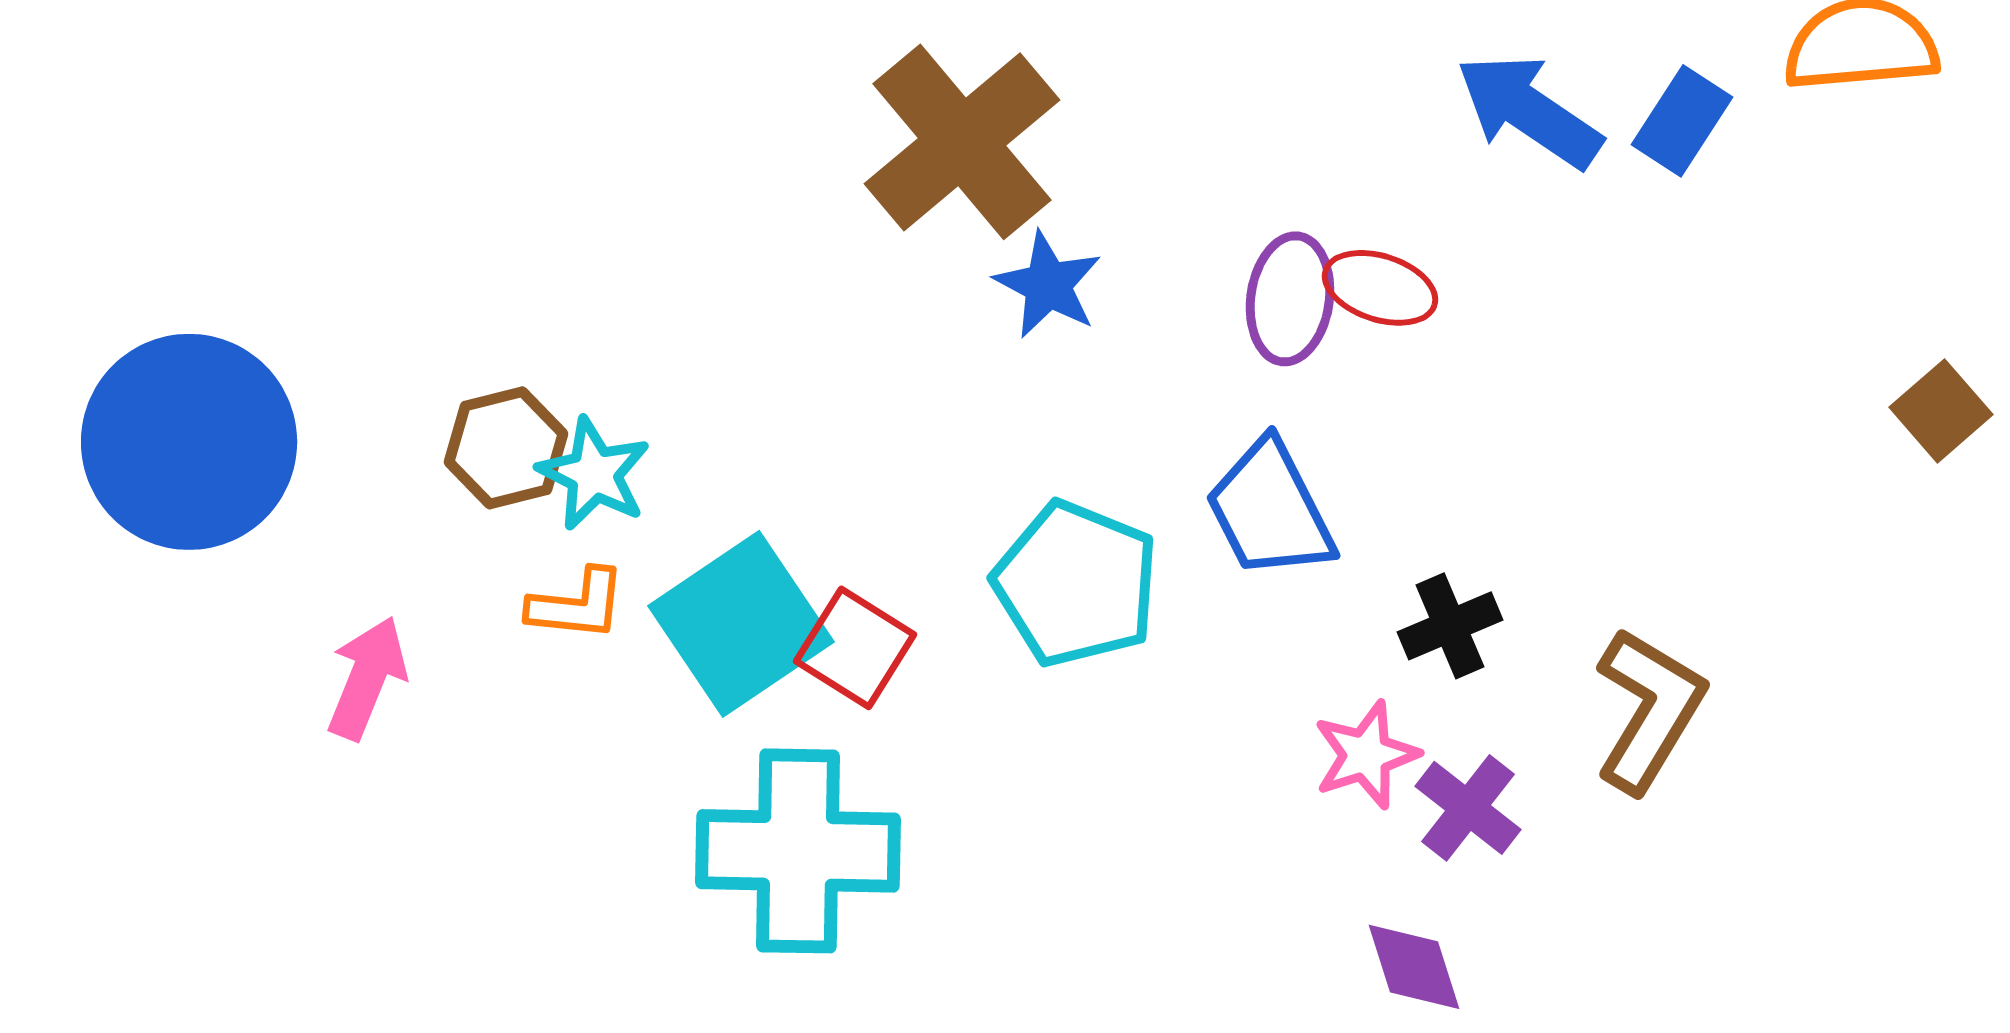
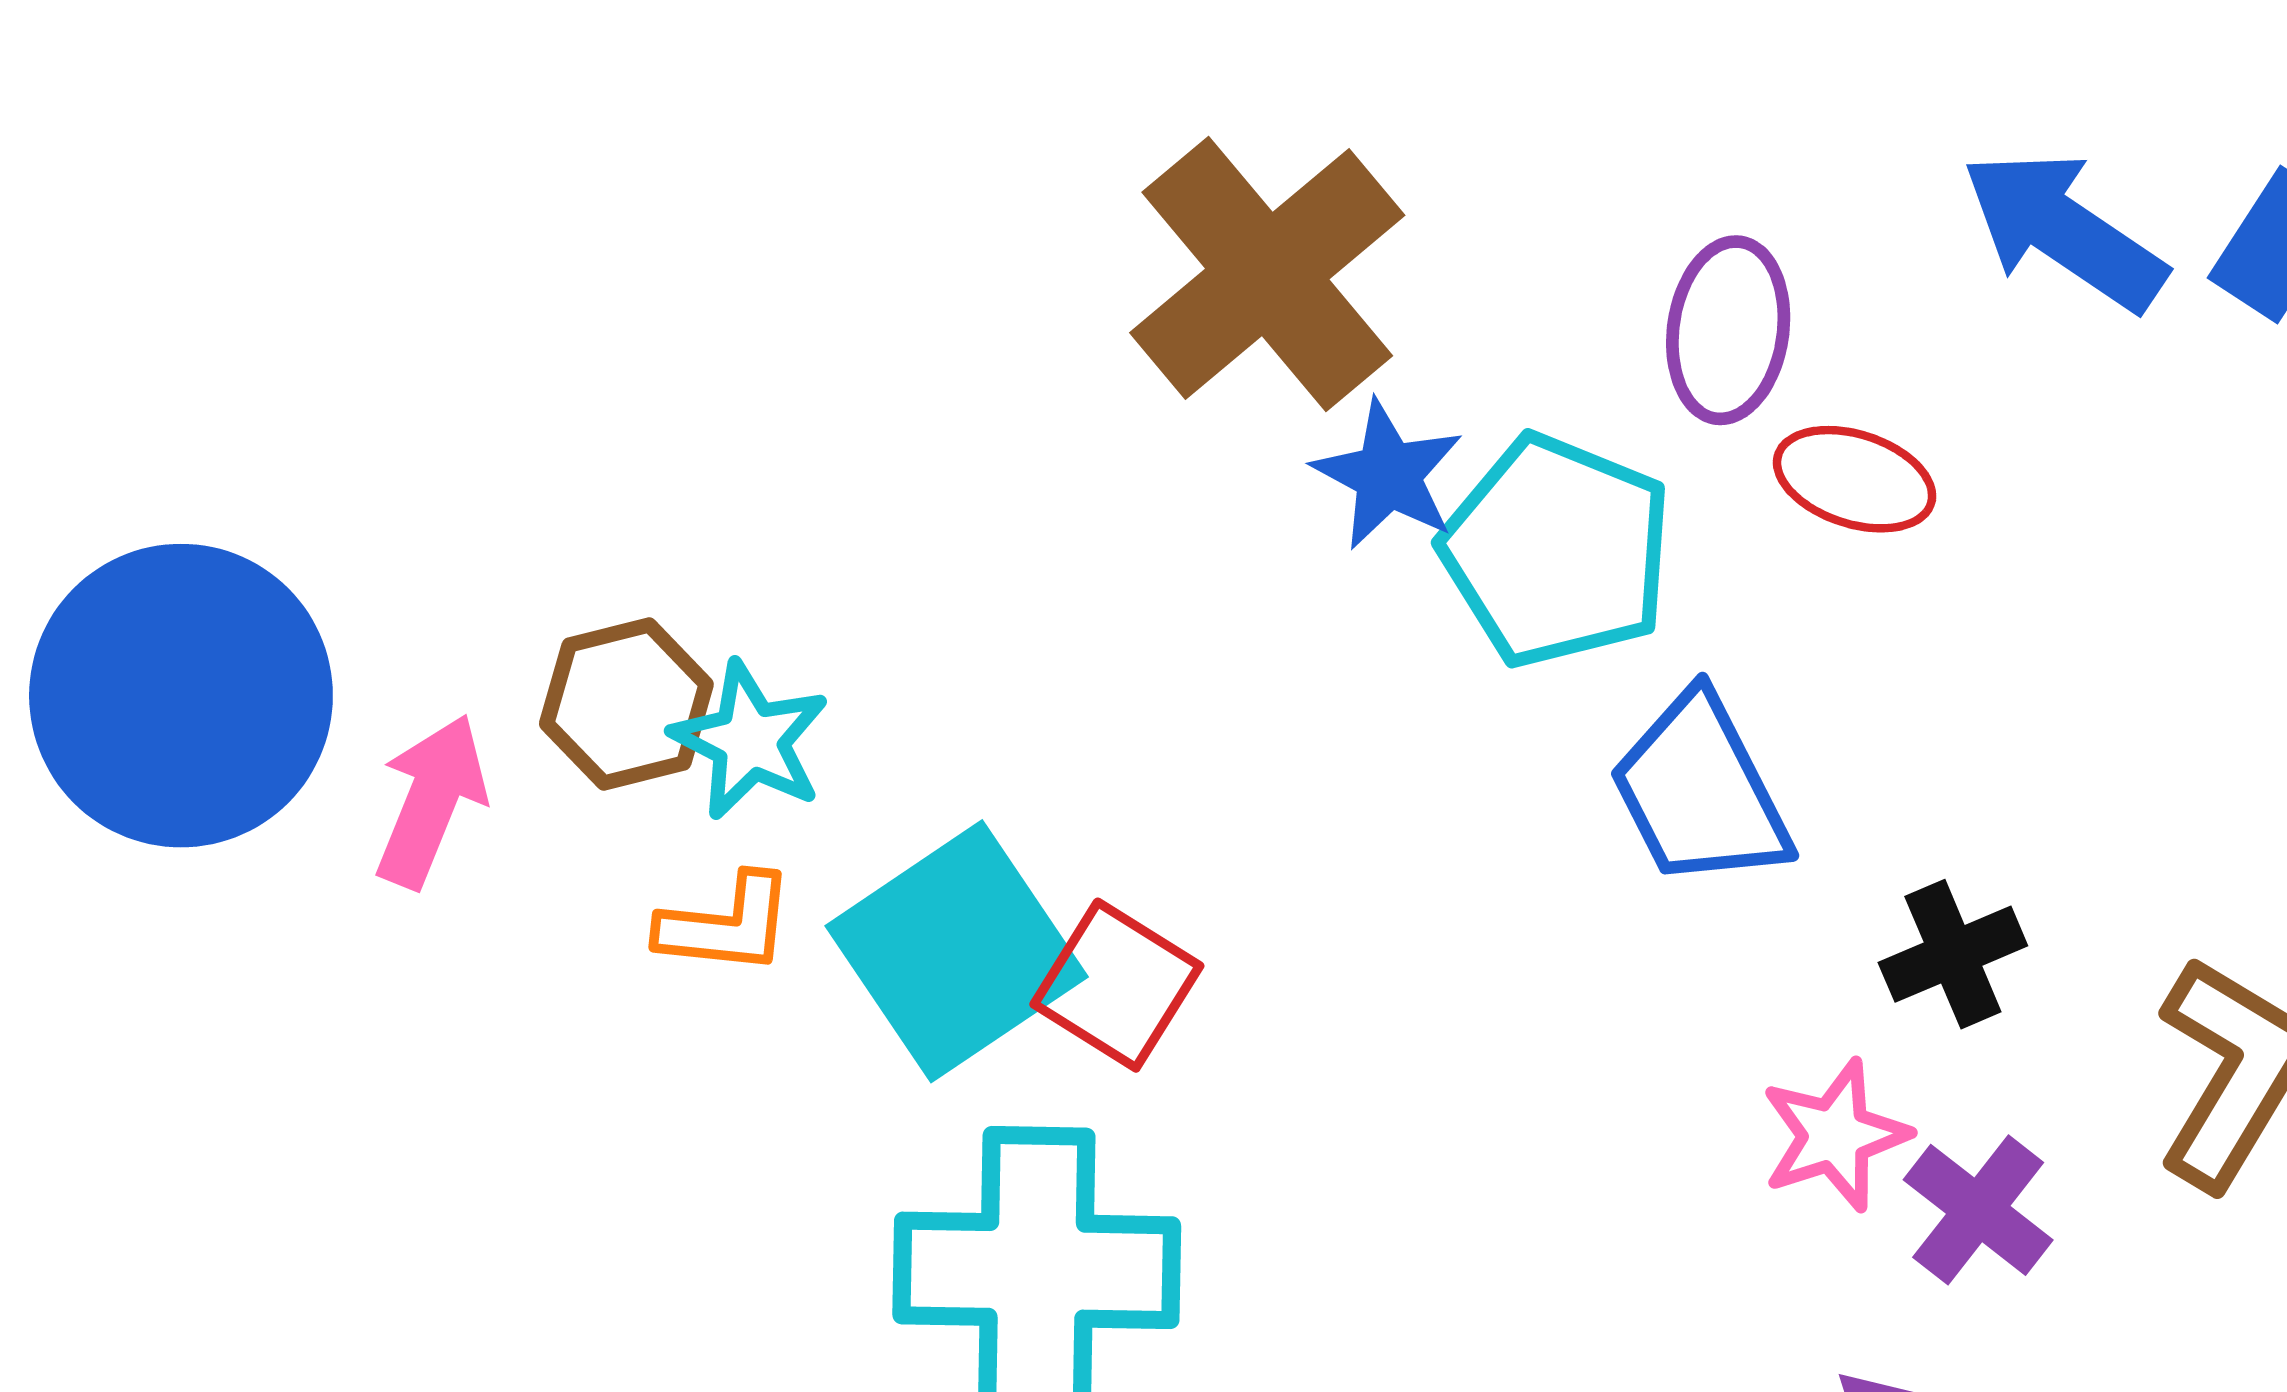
purple ellipse: (1290, 299) -> (1728, 330), moved
cyan pentagon: (1076, 584) -> (1557, 551), moved
pink arrow: (367, 678) -> (431, 801), moved

